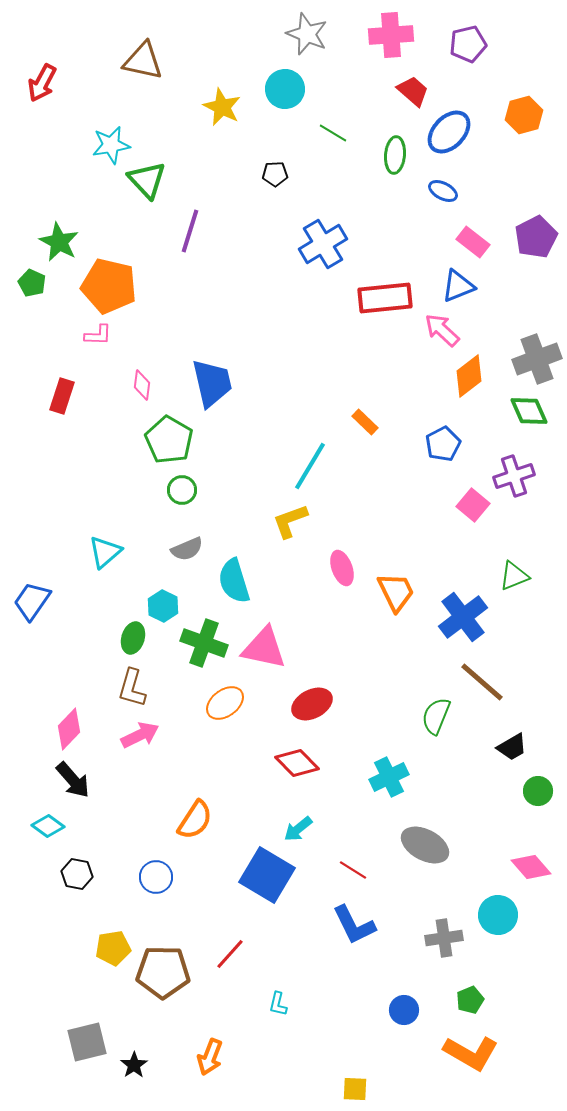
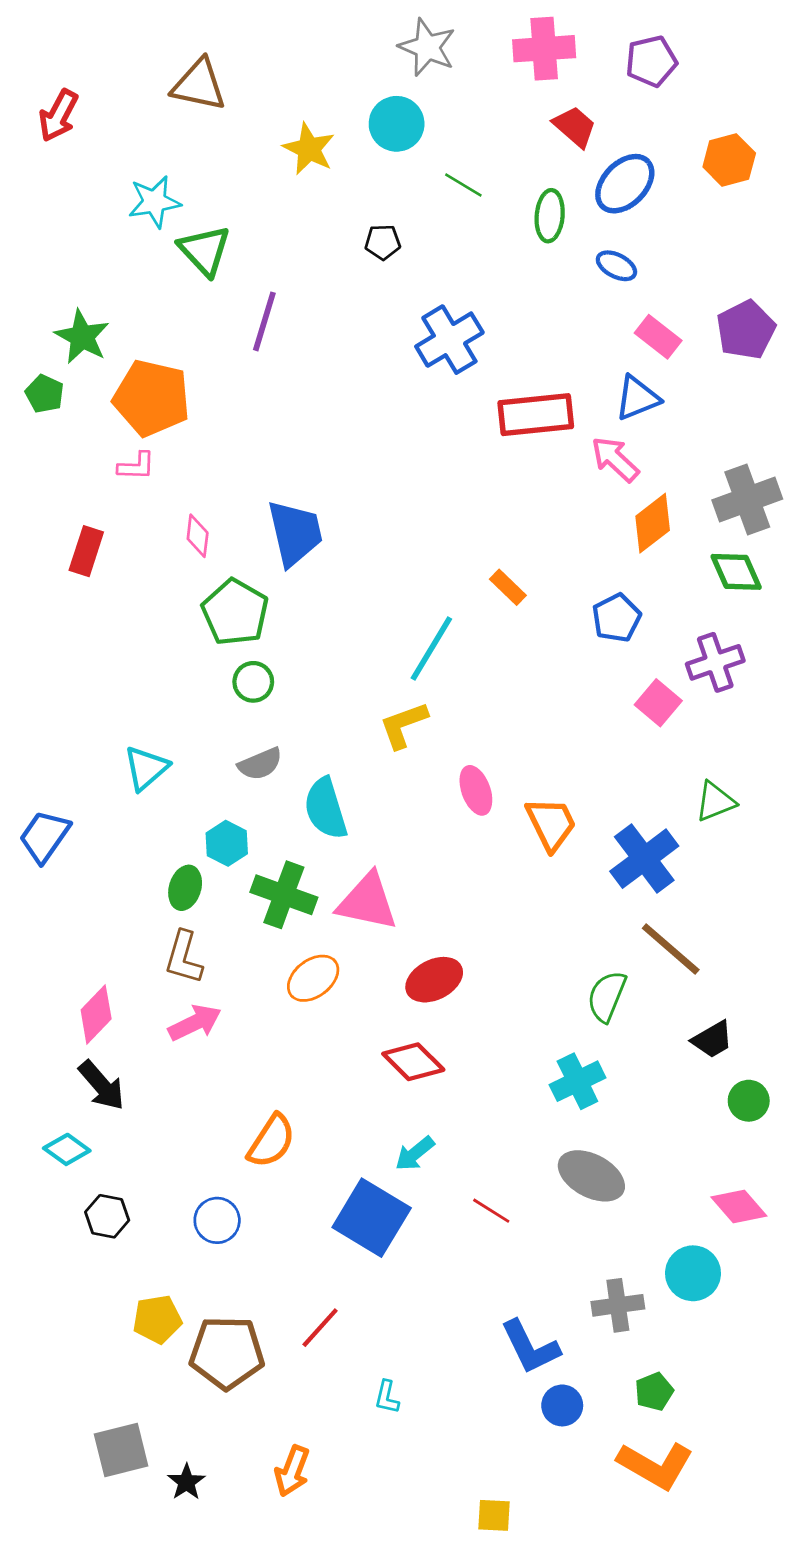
cyan cross: (389, 777) -> (577, 1081), moved
blue L-shape: (354, 925) -> (530, 1347), moved

